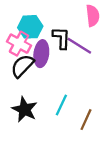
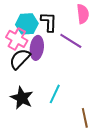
black L-shape: (61, 38) -> (49, 22), moved
brown line: (86, 120) -> (85, 118), moved, turned -36

